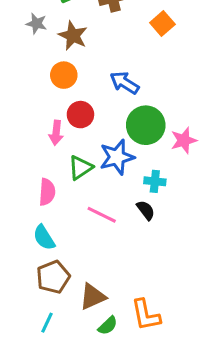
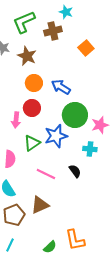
orange circle: (64, 75) -> (34, 83), moved
cyan cross: (155, 181) -> (90, 149), moved
brown triangle: (93, 297) -> (40, 205), moved

